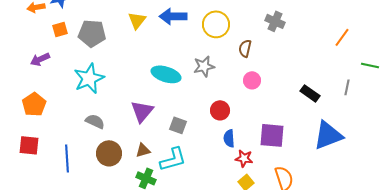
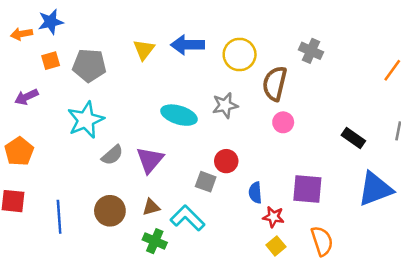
brown semicircle: (245, 48) -> (275, 84), size x1.6
red circle: (220, 110) -> (226, 161), moved
gray semicircle: (95, 121) -> (112, 155), moved, turned 114
gray square: (178, 125) -> (206, 182), moved
cyan L-shape: (173, 159) -> (187, 218), turned -120

